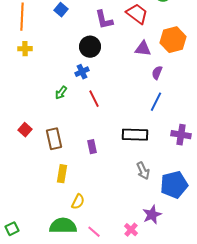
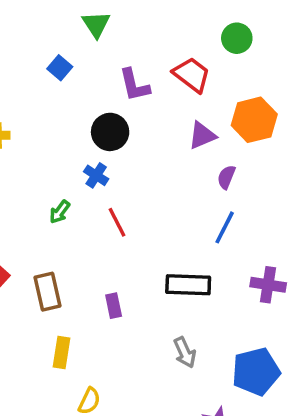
purple triangle: (143, 49) -> (202, 135), turned -30
blue cross: (82, 72) -> (96, 175), turned -32
gray arrow: (143, 171) -> (185, 352), moved

